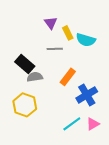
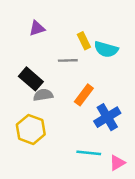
purple triangle: (51, 23) -> (37, 28), moved, turned 48
cyan line: (72, 124) -> (89, 153), turned 42
pink triangle: (93, 124) -> (117, 163), moved

